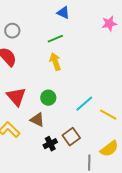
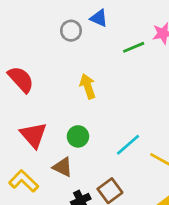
gray circle: (12, 31) -> (71, 31), moved
green line: (55, 39) -> (134, 47), moved

